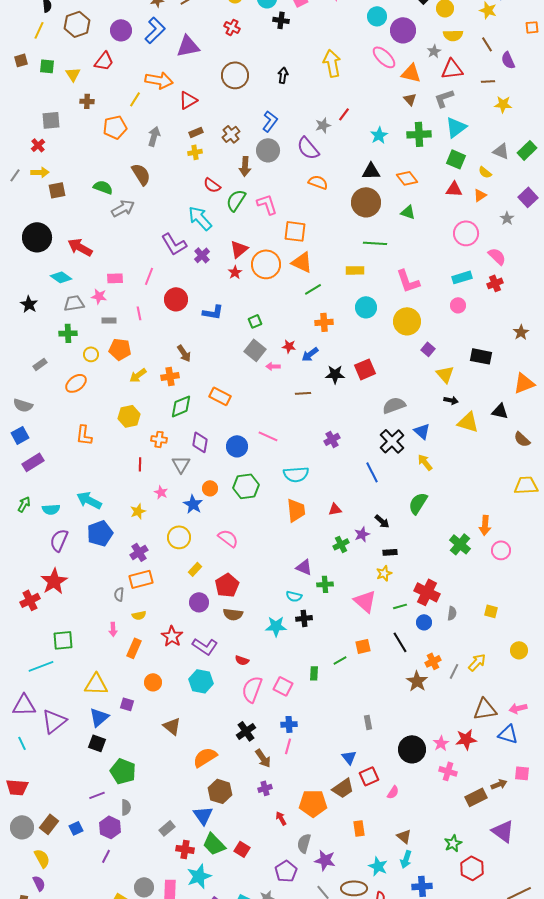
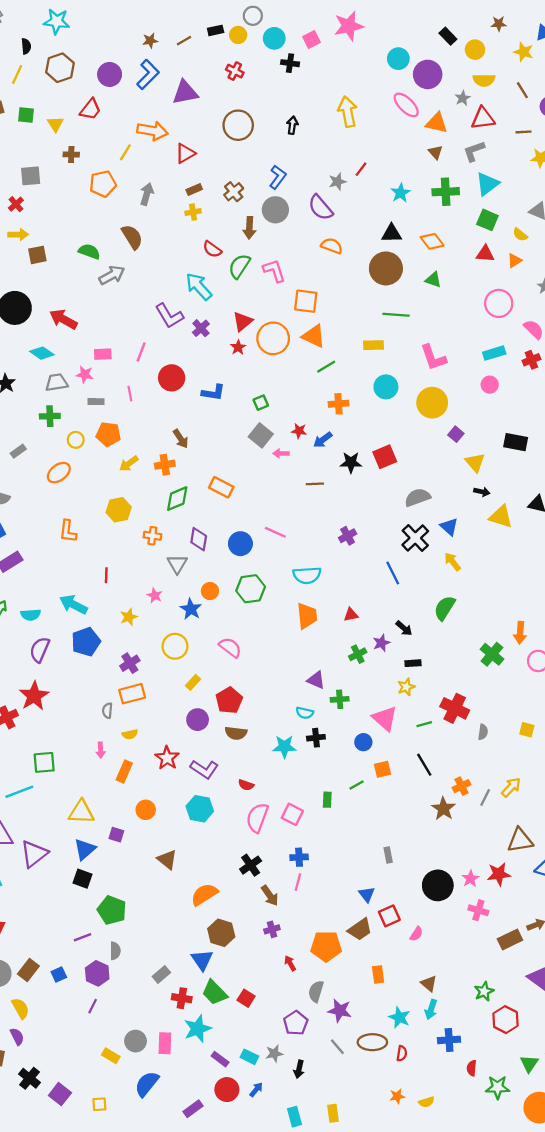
red line: (140, 464) -> (106, 575), moved
blue circle: (424, 622) -> (363, 742), moved

